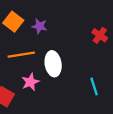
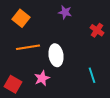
purple star: (39, 26) -> (65, 12), moved
pink star: (30, 82) -> (42, 78), moved

